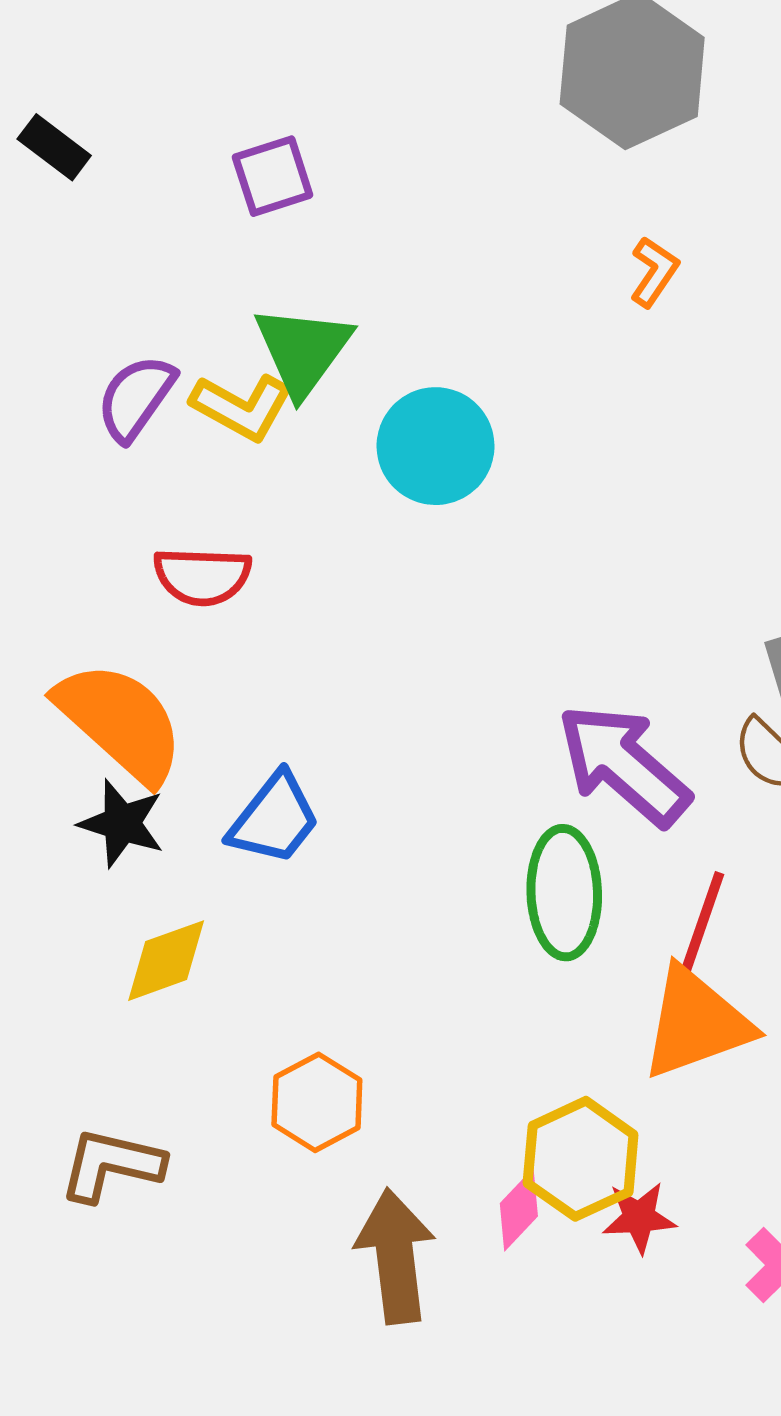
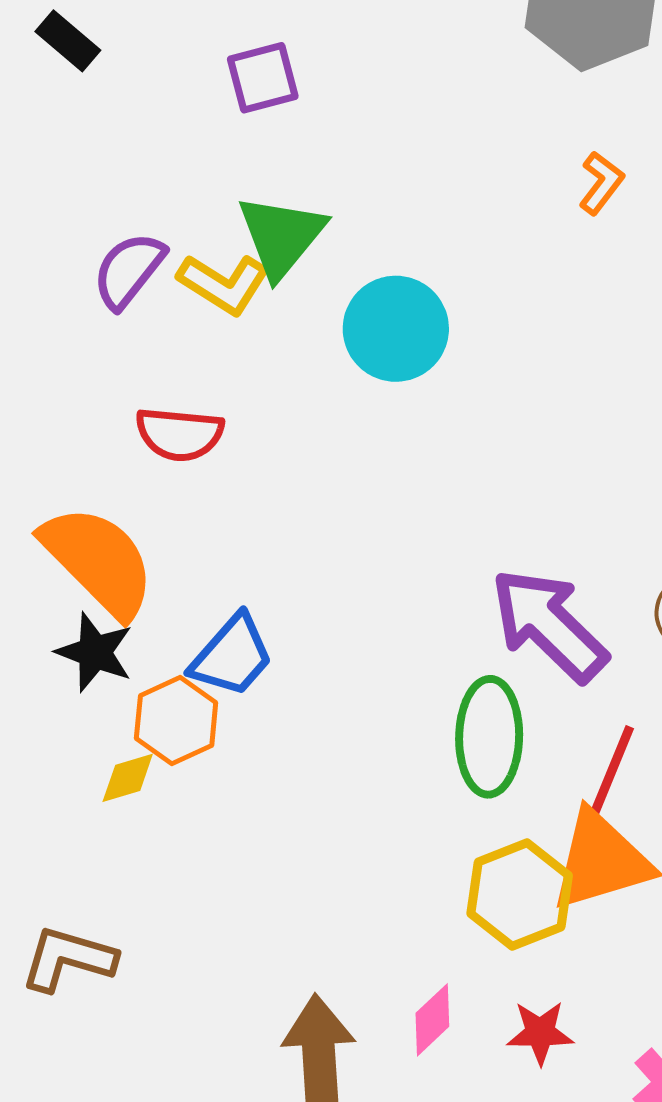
yellow diamond: (166, 961) -> (128, 778), size x0.7
orange hexagon: (317, 1102) -> (176, 721), moved
yellow hexagon: (581, 1159) -> (520, 895), moved

